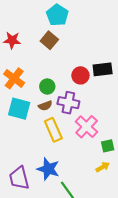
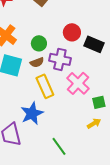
black rectangle: (103, 69) -> (94, 44), moved, turned 30
blue star: (48, 169) -> (32, 113), moved, turned 30

